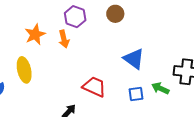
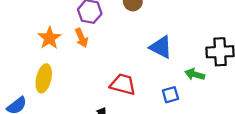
yellow ellipse: (24, 70) -> (44, 78), turned 35
blue square: (136, 94) -> (170, 95), moved

